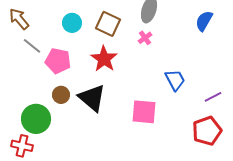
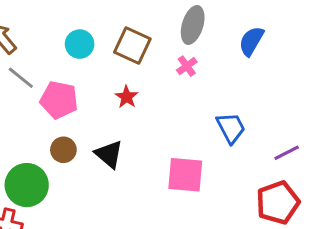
blue semicircle: (204, 21) -> (251, 41), moved
red star: (104, 59) -> (127, 97), size x0.6
black triangle: (92, 98) -> (109, 154), size x0.7

